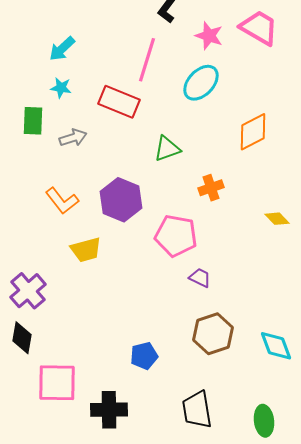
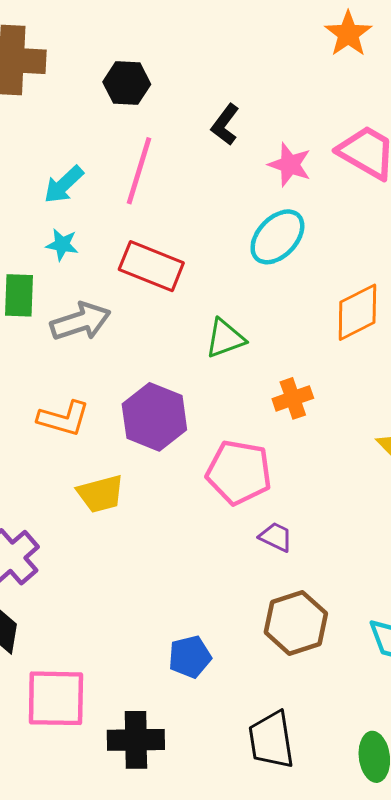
pink line: (147, 60) -> (139, 171), moved
gray arrow: (73, 138) -> (81, 321), size x1.4
orange L-shape: (62, 201) -> (64, 418), turned -36

